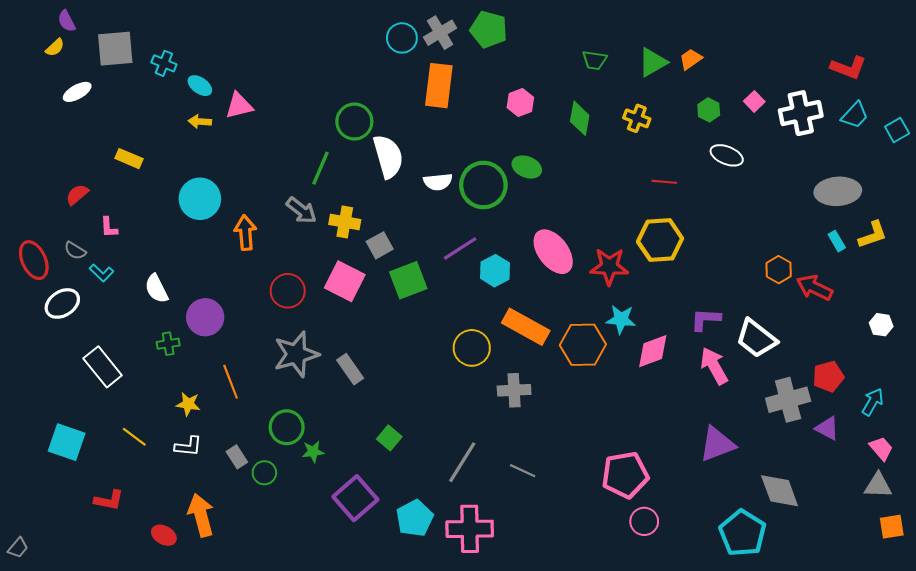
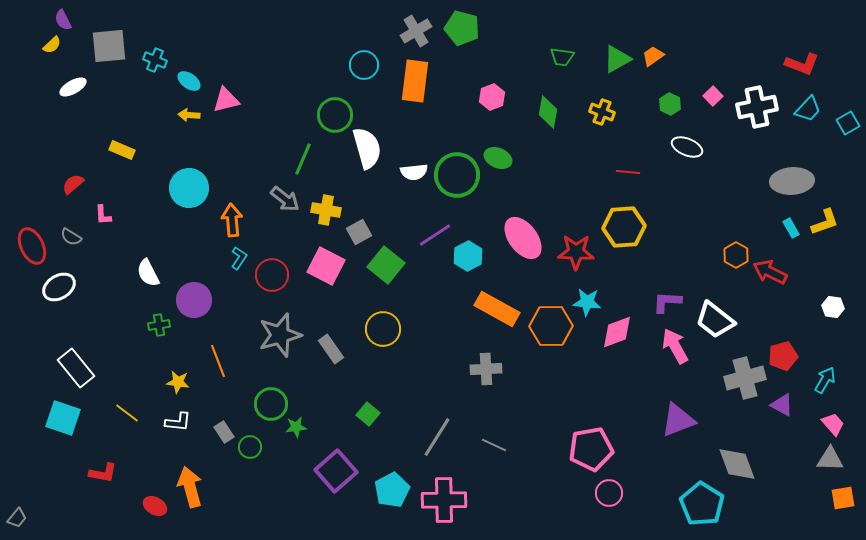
cyan circle: (402, 38) -> (364, 65), moved
cyan L-shape: (101, 273) -> (239, 258), moved, turned -100
green square: (408, 280) -> (386, 265), turned -30
yellow circle: (472, 348) -> (383, 329), moved
white rectangle: (103, 367) -> (76, 368), moved

